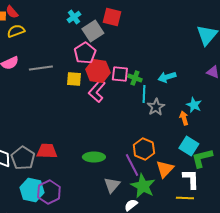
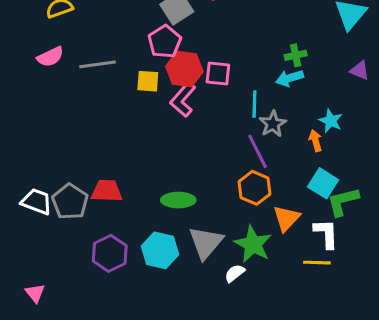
green cross: (135, 78) -> (296, 55), moved, turned -32
purple line: (132, 165) -> (258, 151), moved
gray triangle: (112, 185) -> (206, 243), size x1.4
cyan hexagon: (32, 190) -> (160, 250), moved

